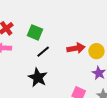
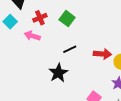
green square: (35, 32) -> (67, 19), moved

